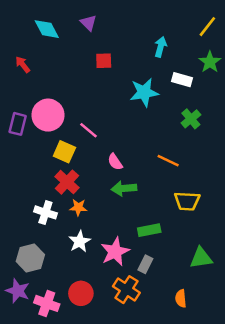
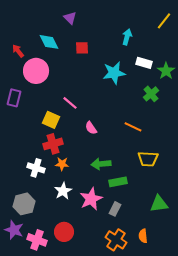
cyan diamond: (47, 29) -> (49, 42), moved
green star: (210, 62) -> (166, 71), moved
pink circle: (48, 115) -> (36, 71), moved
red cross: (67, 182) -> (53, 144), turned 30
green arrow: (124, 188) -> (101, 164), moved
orange cross: (126, 290) -> (116, 240), moved

